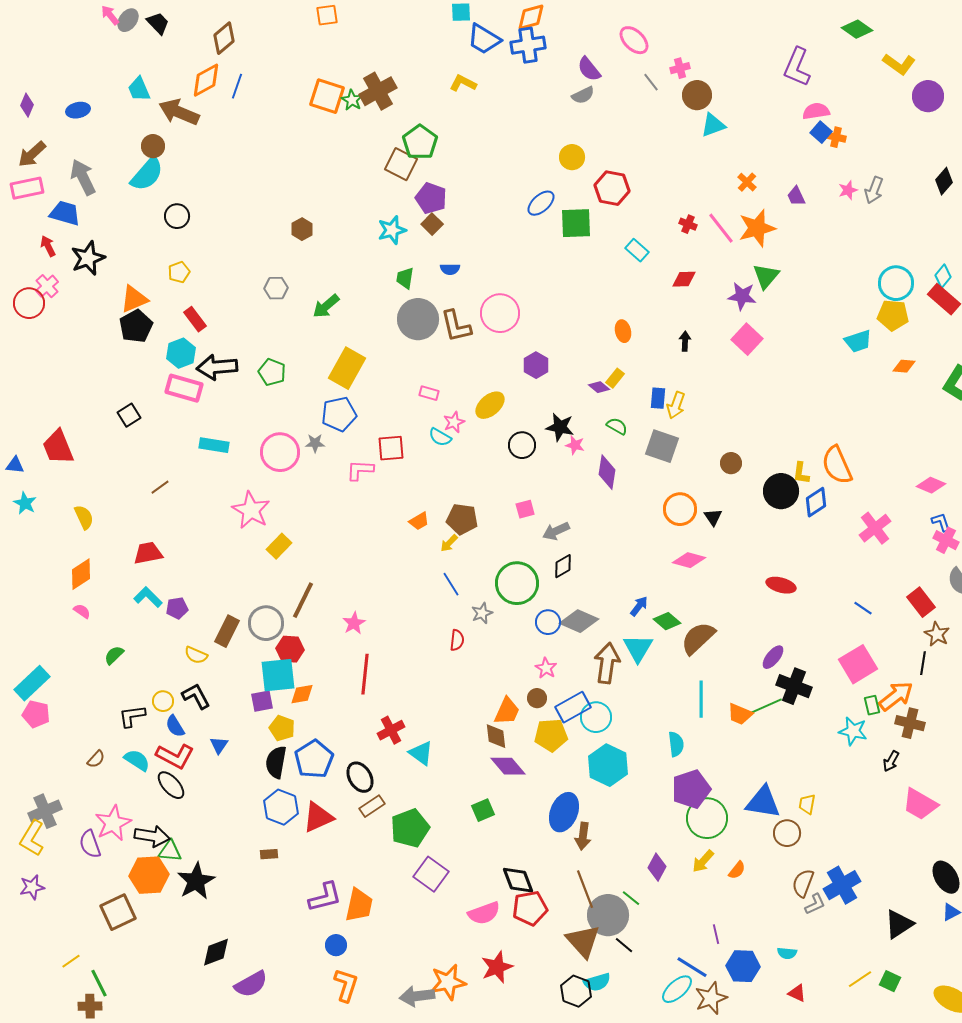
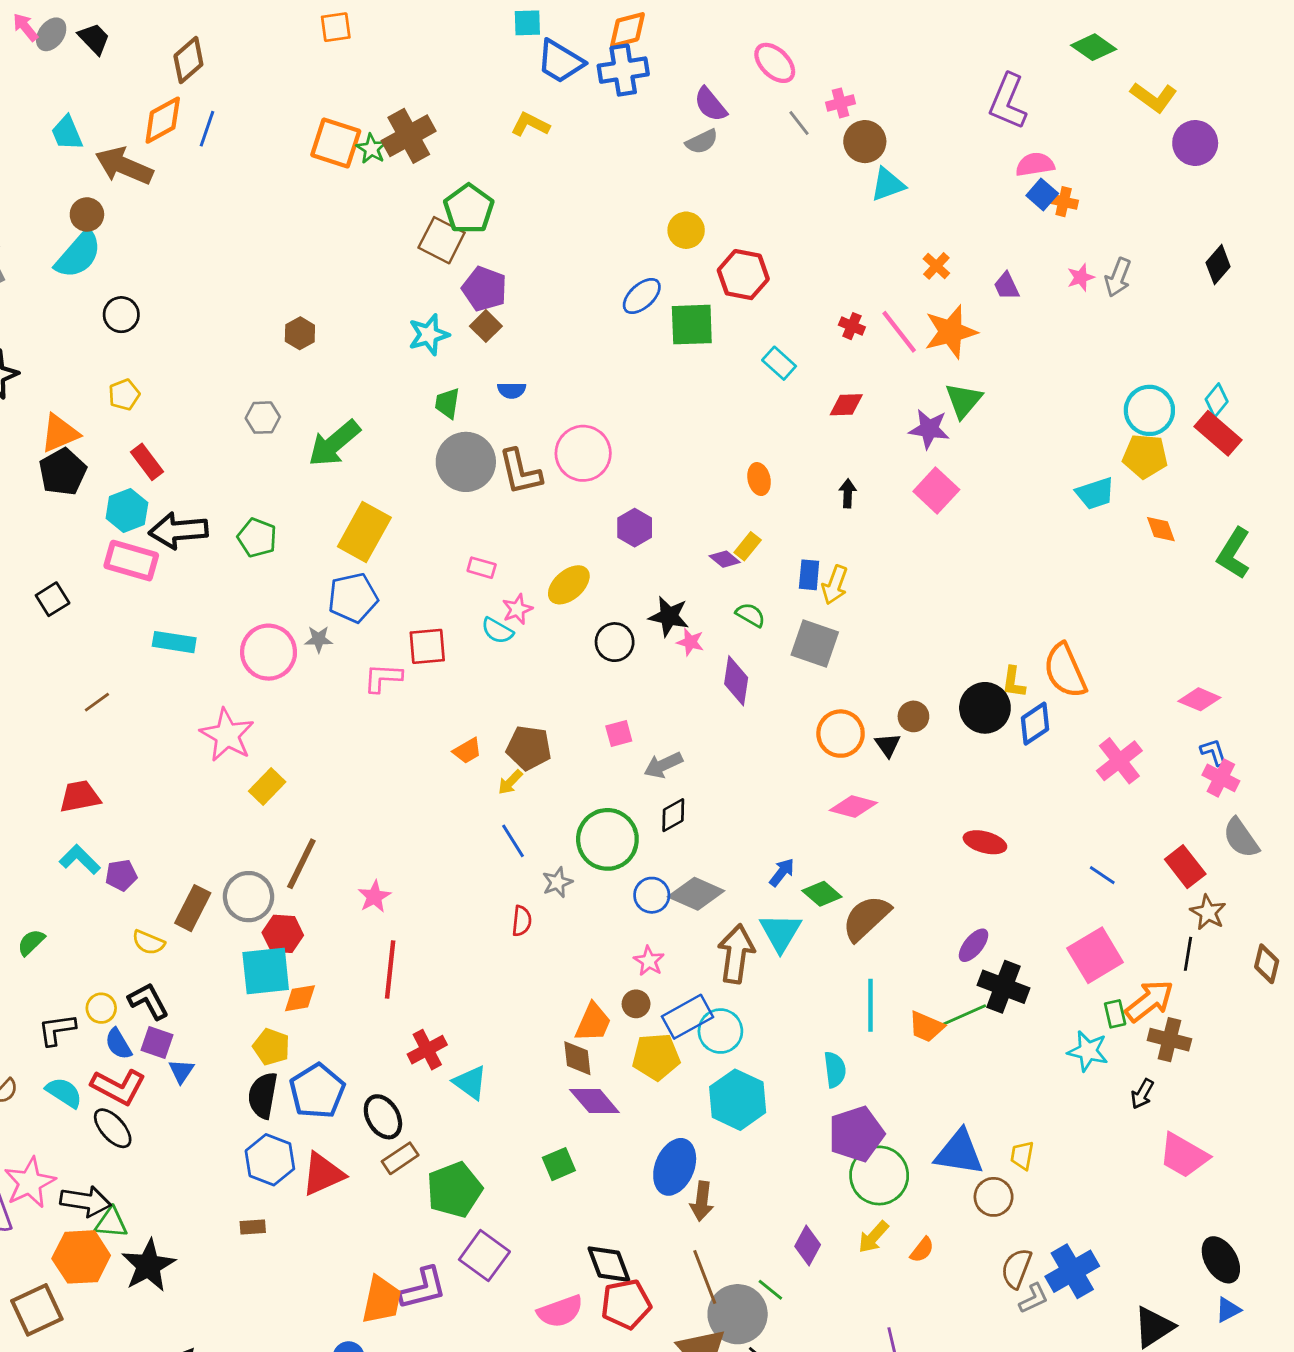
green arrow: (326, 306) -> (334, 443), size x1.4
orange diamond: (904, 366) -> (1161, 529), turned 65
brown circle: (731, 463) -> (913, 716), moved
purple square: (262, 701) -> (157, 1042), moved, turned 30
purple L-shape: (325, 897) -> (423, 1288), moved

